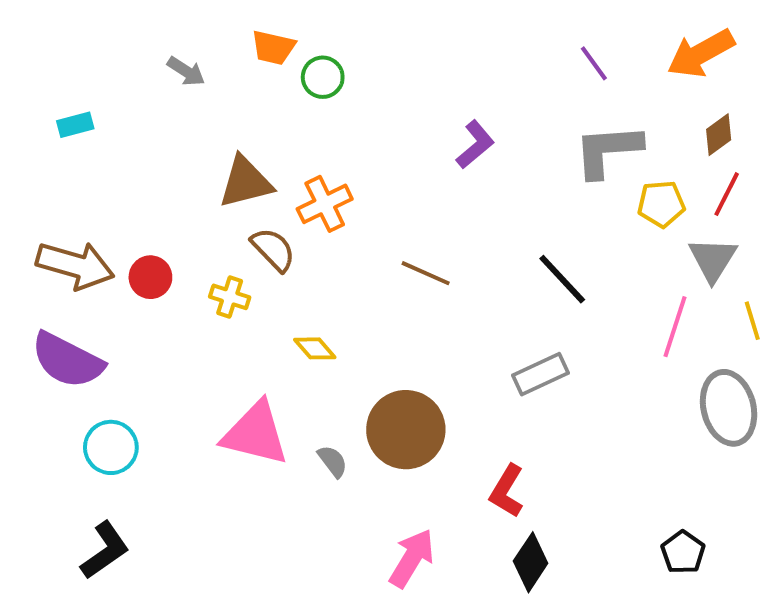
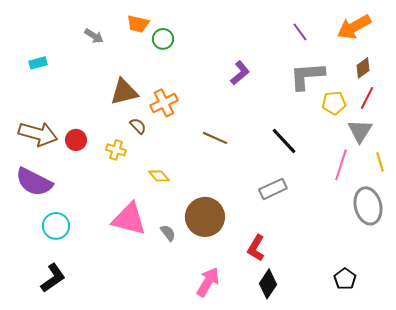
brown semicircle: (273, 249) -> (138, 126), size x0.7

